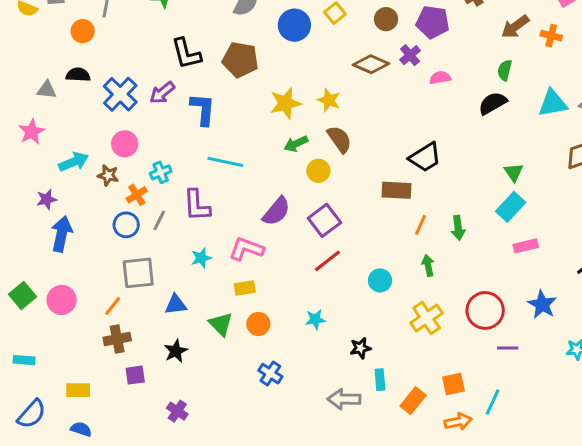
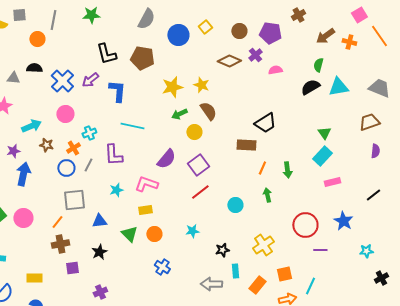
cyan triangle: (553, 103) -> (338, 87), moved
brown star: (108, 175) -> (46, 145), moved
yellow cross: (427, 318) -> (263, 245), moved
purple cross: (177, 411) -> (100, 292), turned 32

